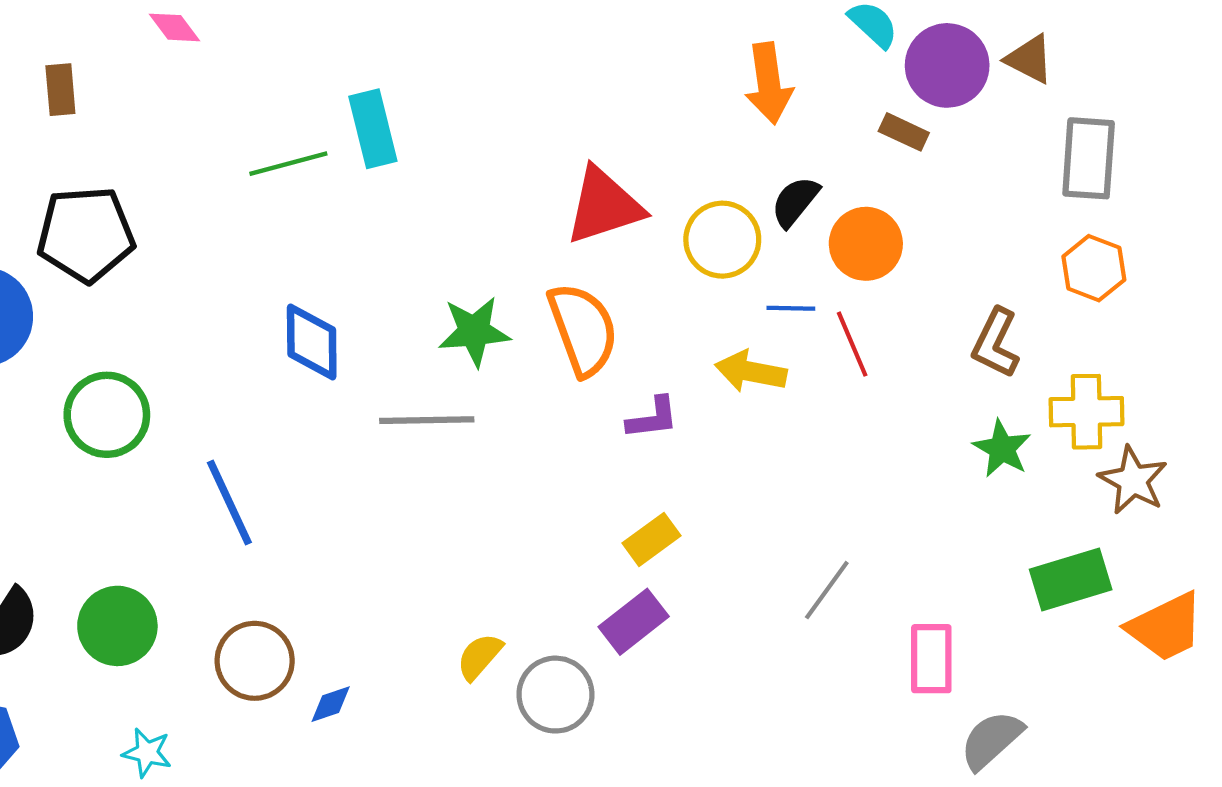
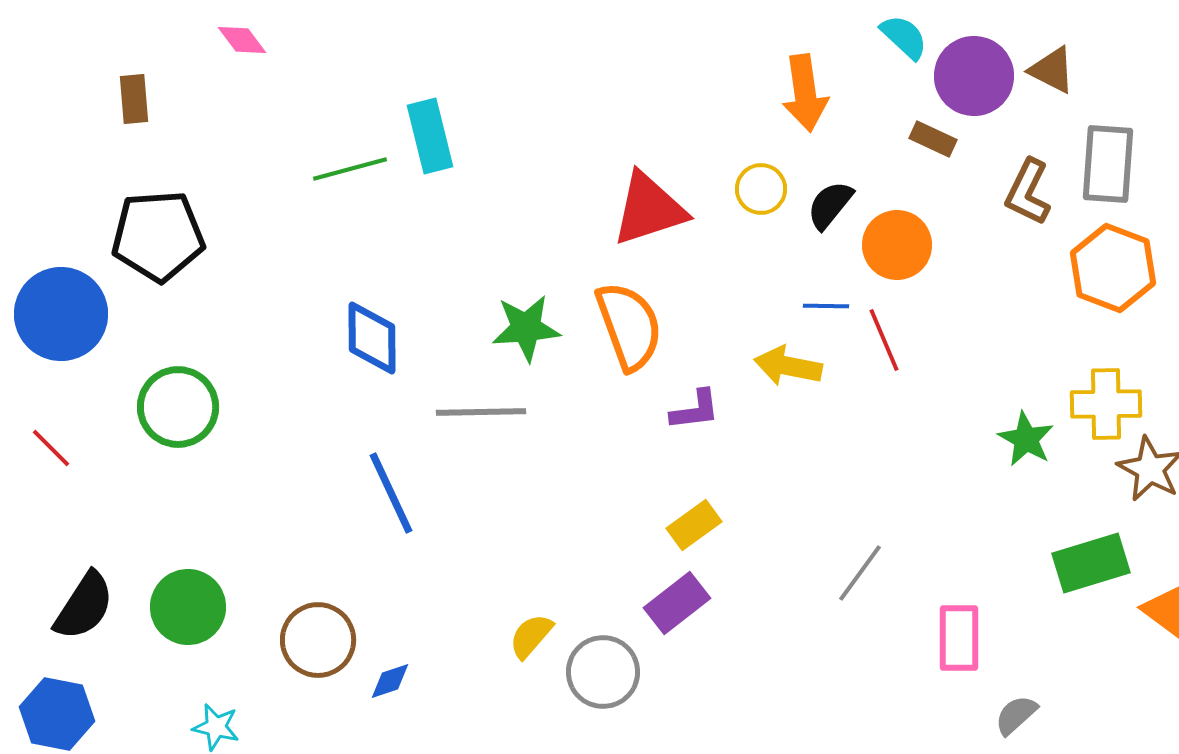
yellow circle: (722, 240) -> (761, 189), moved, size x0.7
orange hexagon: (1094, 268) -> (1113, 268), size x1.4
brown L-shape: (996, 343) -> (1028, 192), moved
blue line: (229, 502) -> (391, 493), moved
gray semicircle: (991, 740) -> (1016, 715), size x0.7

